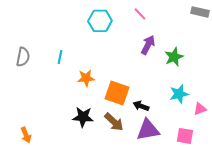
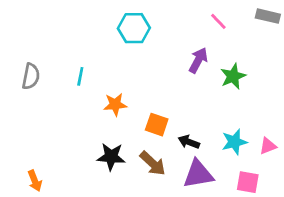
pink line: (140, 14) -> (218, 21), moved
orange square: (117, 93) -> (157, 125), size x0.7
cyan star: (179, 94) -> (234, 142), moved

